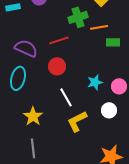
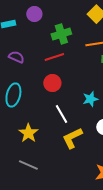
green cross: (78, 17) -> (61, 34), moved
purple semicircle: (26, 48) -> (16, 57), moved, size x0.7
gray line: (33, 148) -> (28, 165), turned -60

